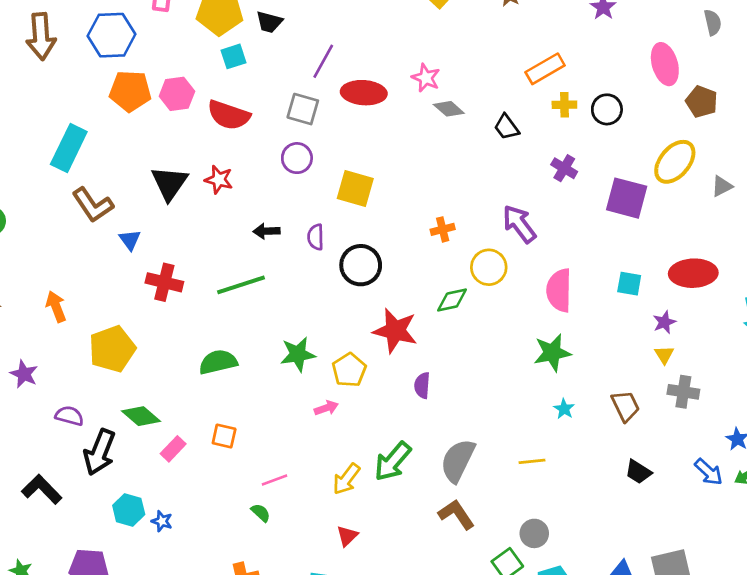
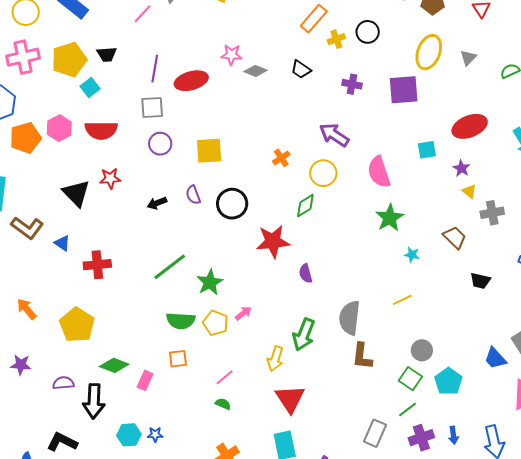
green line: (241, 285) -> (170, 267), moved
green semicircle: (218, 362) -> (181, 321), moved, turned -144
yellow pentagon: (349, 370) -> (216, 323), moved
brown L-shape: (456, 514) -> (362, 356), turned -120
red triangle: (347, 536) -> (290, 399), size x1.8

